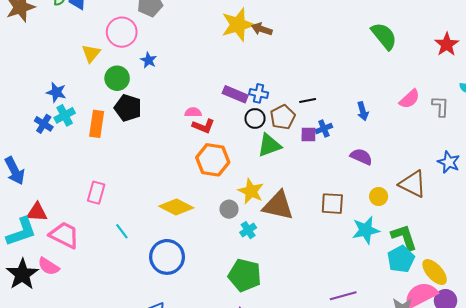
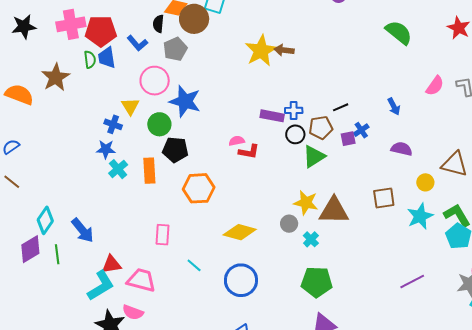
blue star: (149, 60) -> (185, 101), size x2.0
brown pentagon: (283, 117) -> (321, 128), turned 30
blue cross: (44, 124) -> (113, 124), moved
orange hexagon: (213, 160) -> (199, 188), moved

